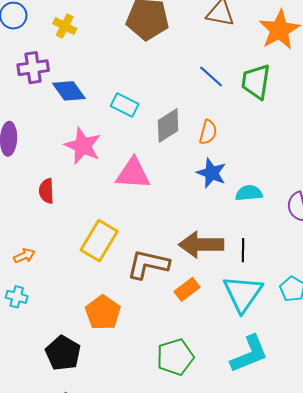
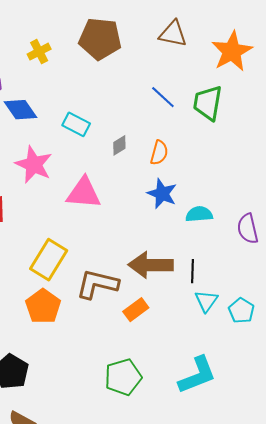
yellow cross: (65, 26) -> (39, 52), moved, turned 35
gray diamond: (168, 125) -> (119, 145), size x0.6
cyan triangle: (243, 293) -> (206, 301), moved, size x0.6
orange pentagon: (103, 313) -> (43, 306), moved

